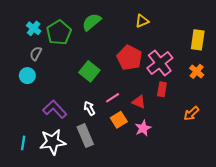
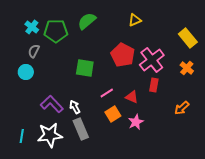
green pentagon: (59, 33) -> (56, 31), turned 30
yellow rectangle: (198, 40) -> (188, 38), turned -48
green square: (89, 71) -> (85, 68), turned -30
white arrow: (89, 108) -> (75, 107), moved

